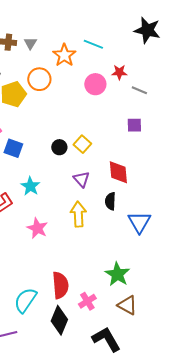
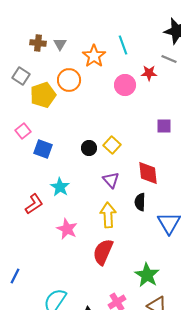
cyan line: (93, 44) -> (123, 45), turned 48
gray line: (139, 90) -> (169, 59), moved
red semicircle: (60, 285) -> (103, 252), moved, turned -152

